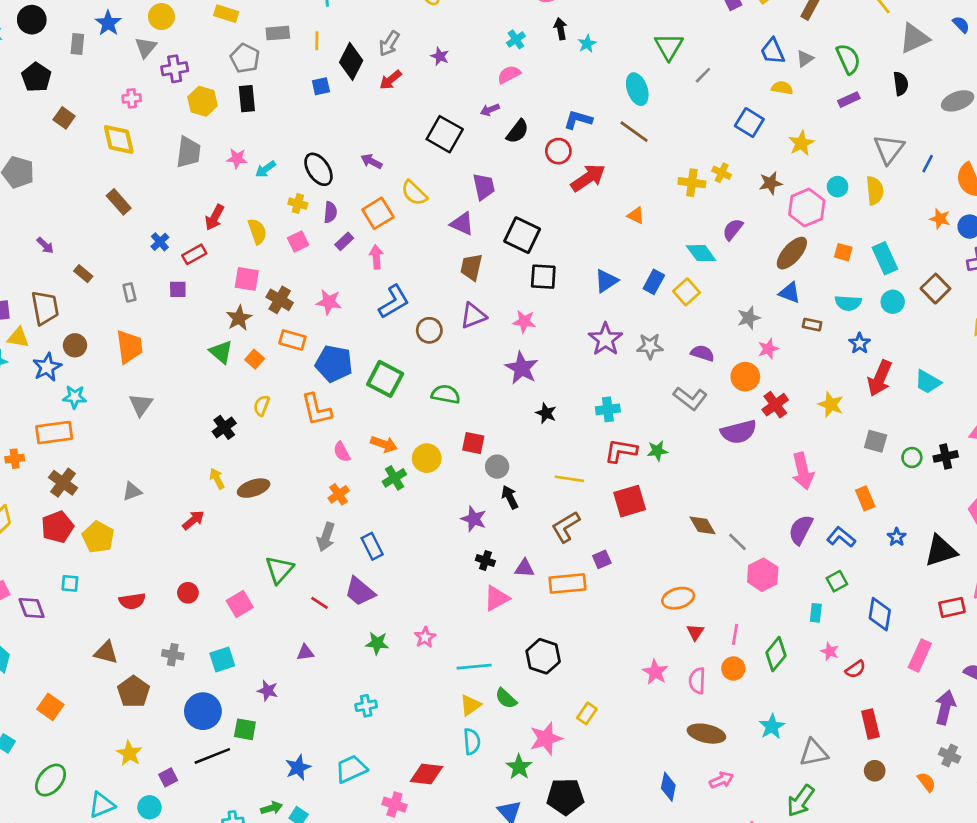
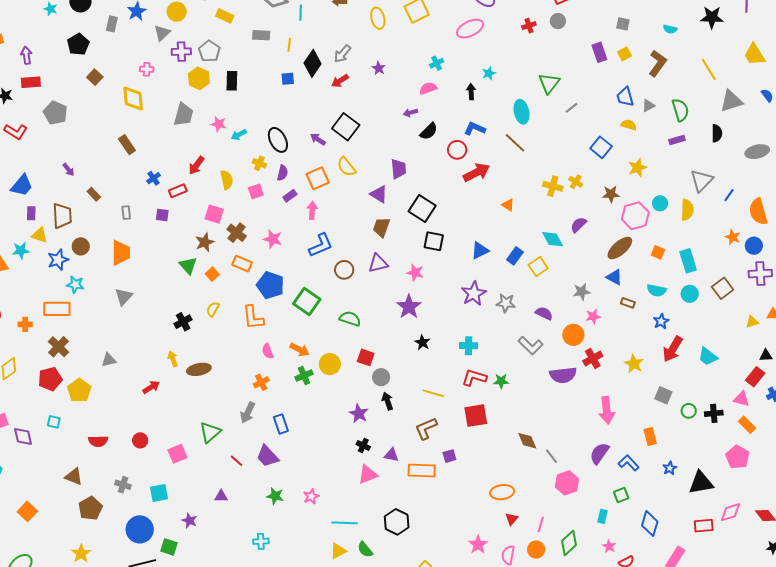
black arrow: (560, 29) -> (471, 92), moved
gray pentagon: (245, 58) -> (209, 51), moved
black square: (445, 134) -> (346, 127), moved

